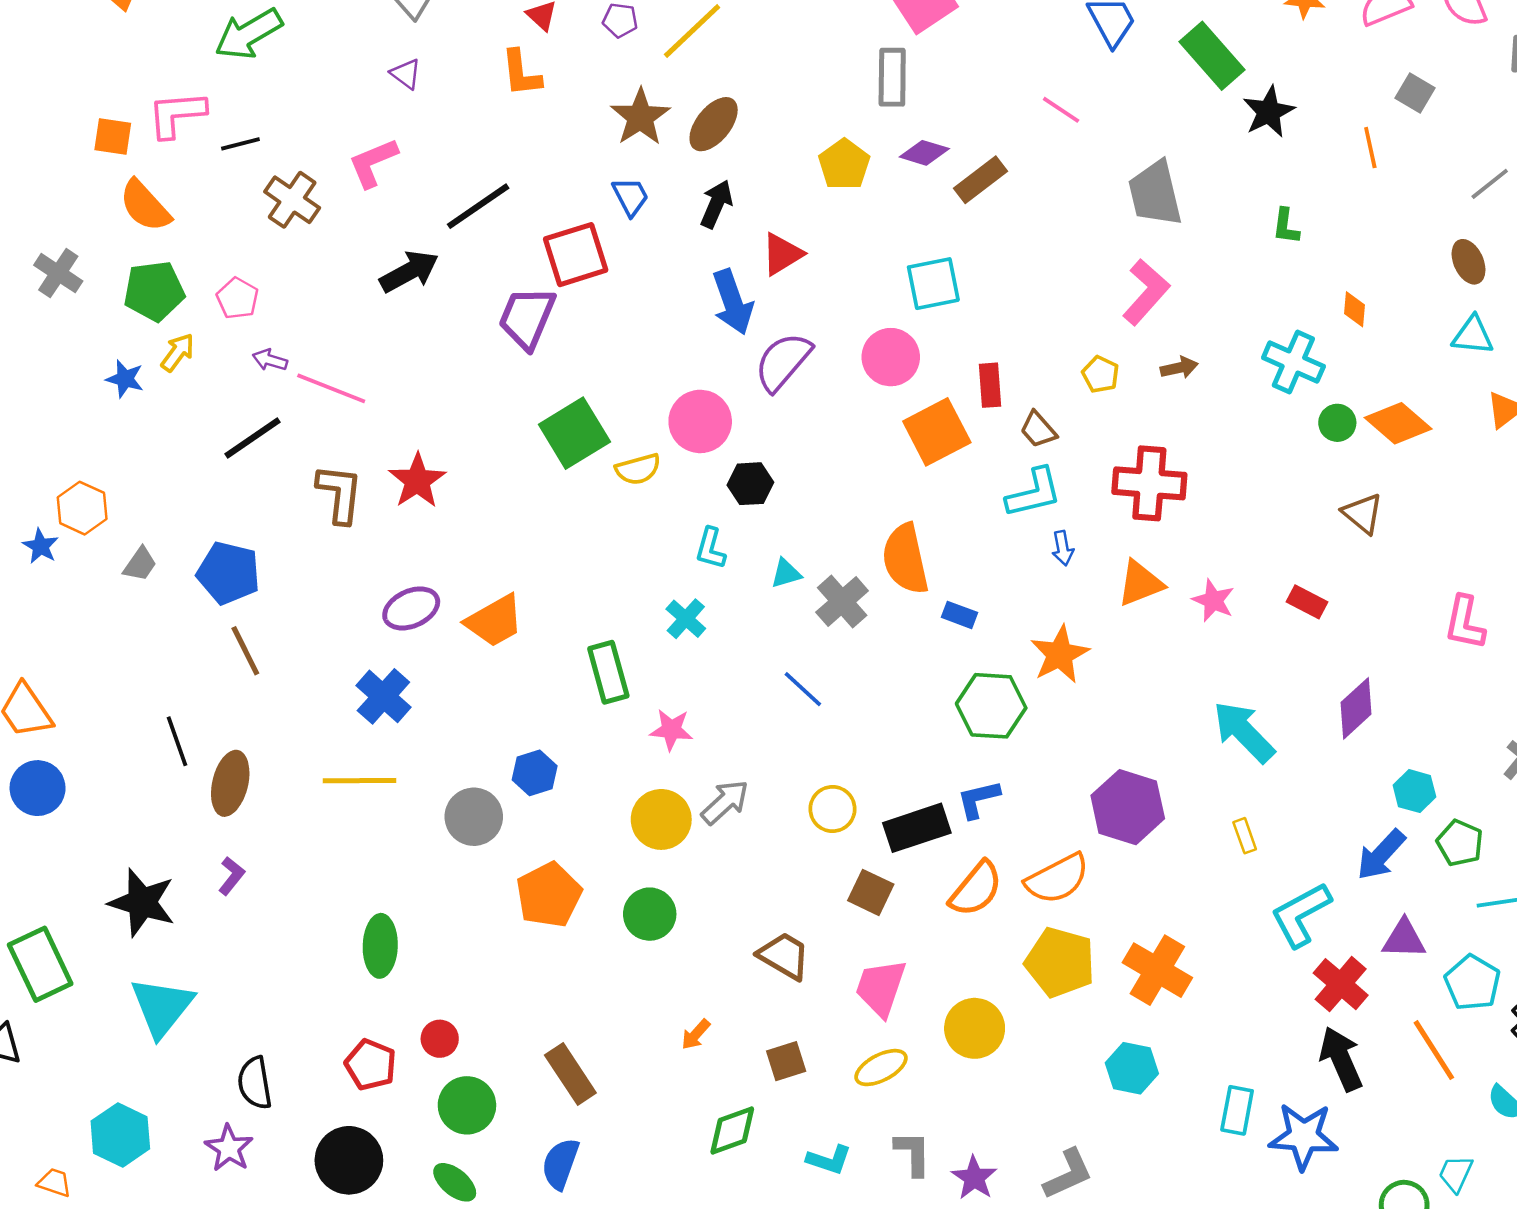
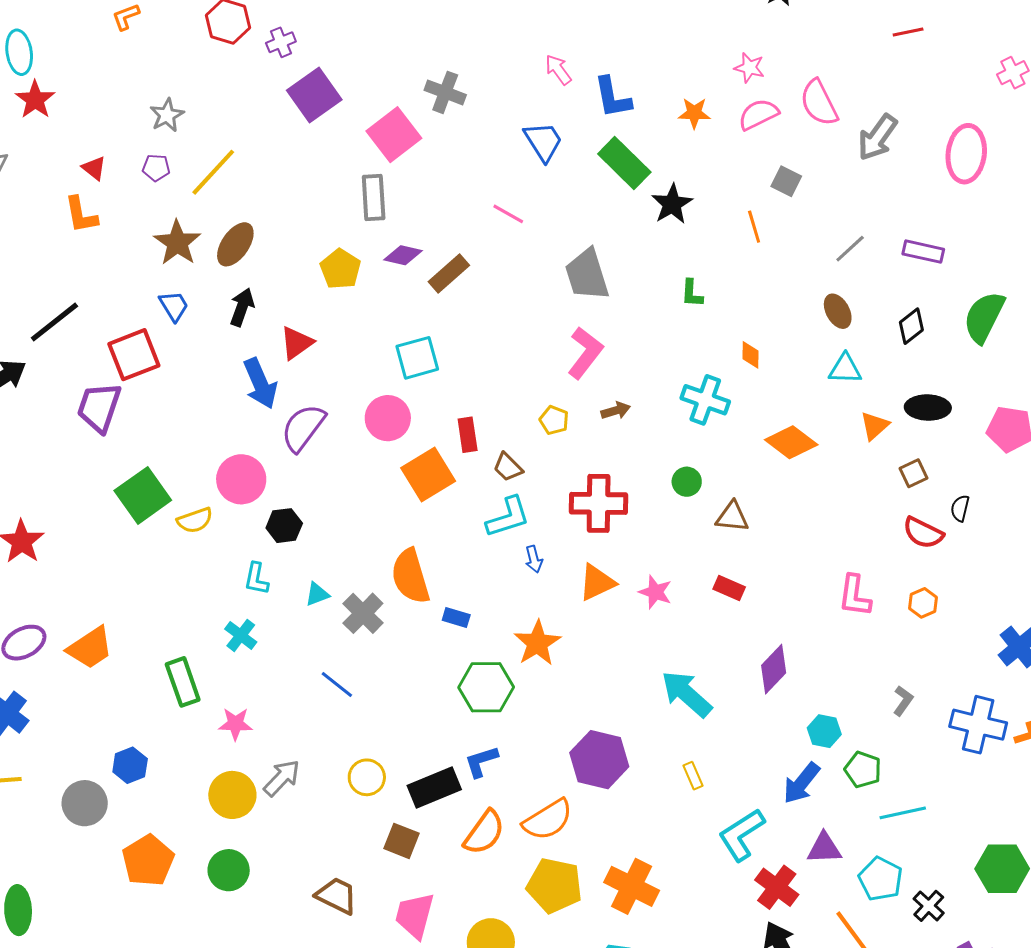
green circle: (1337, 423) -> (687, 482), moved
brown triangle: (1363, 513) -> (732, 517), moved, turned -30

